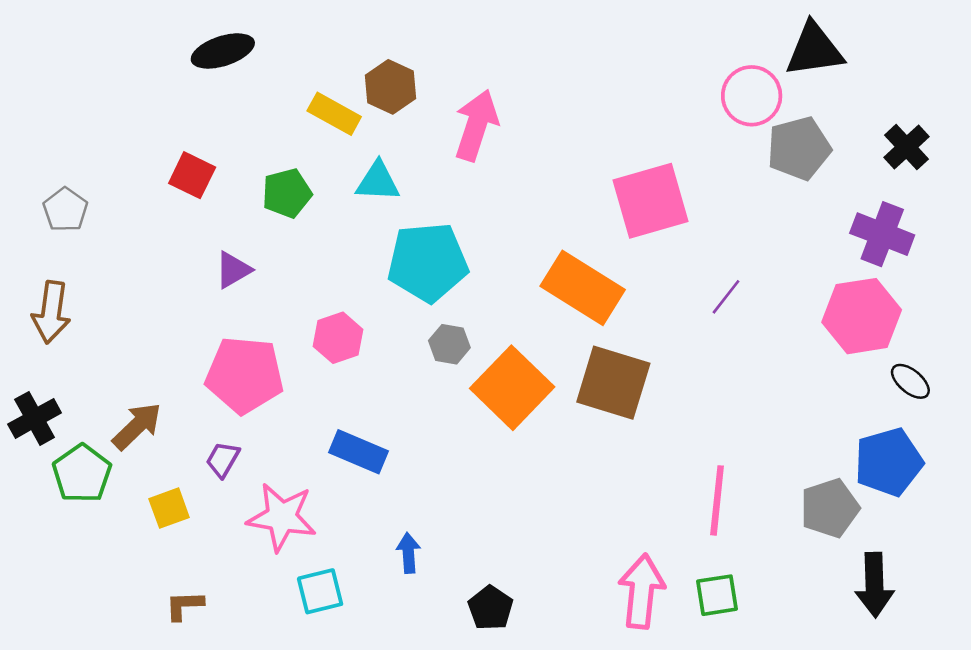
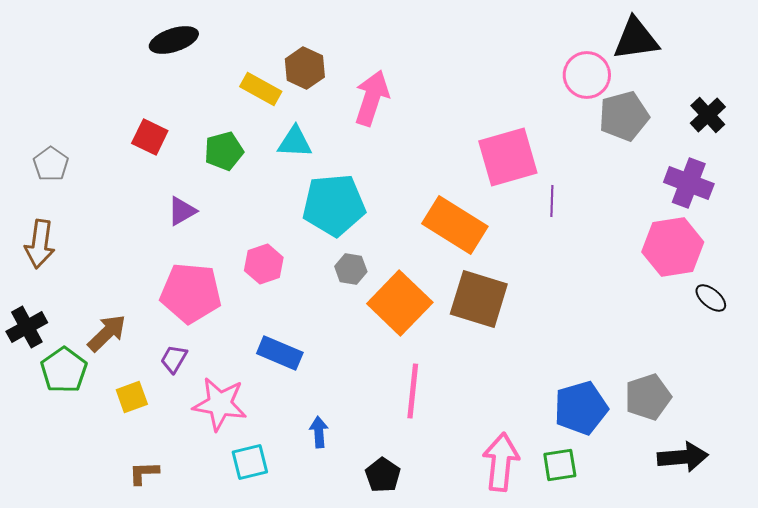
purple line: (726, 297) -> (552, 201), moved, turned -36
blue pentagon: (889, 462) -> (581, 408), moved
pink line: (717, 500) -> (413, 391), moved
black arrow: (875, 585) -> (683, 457), turned -93

